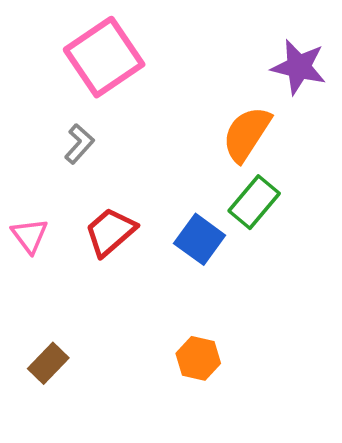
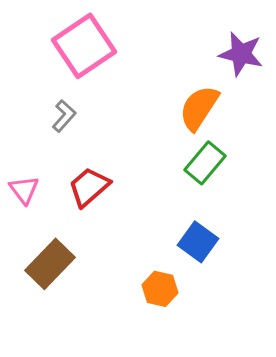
blue square: (200, 239) -> (198, 242), moved
brown rectangle: (48, 363) -> (50, 264), moved, size x1.5

